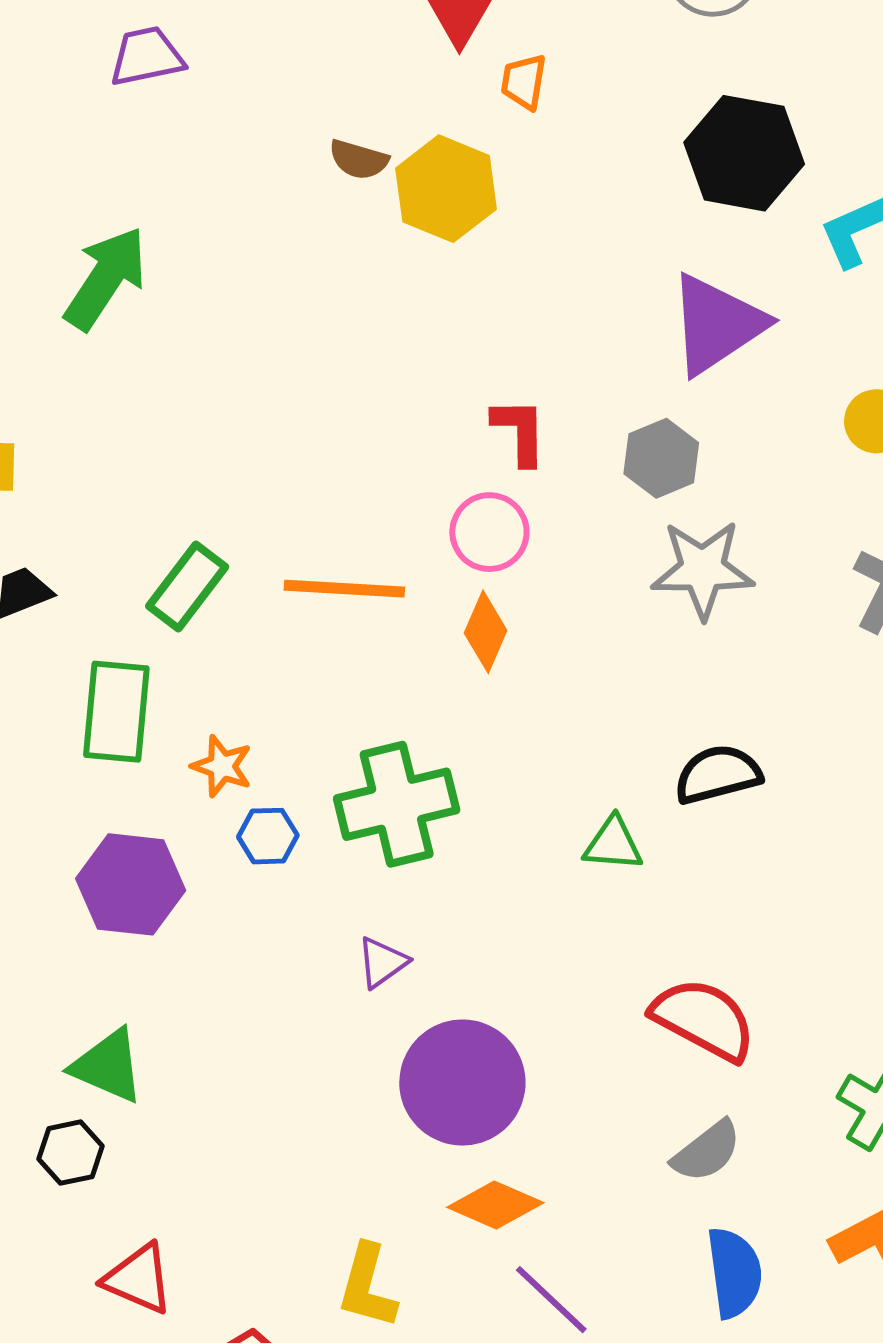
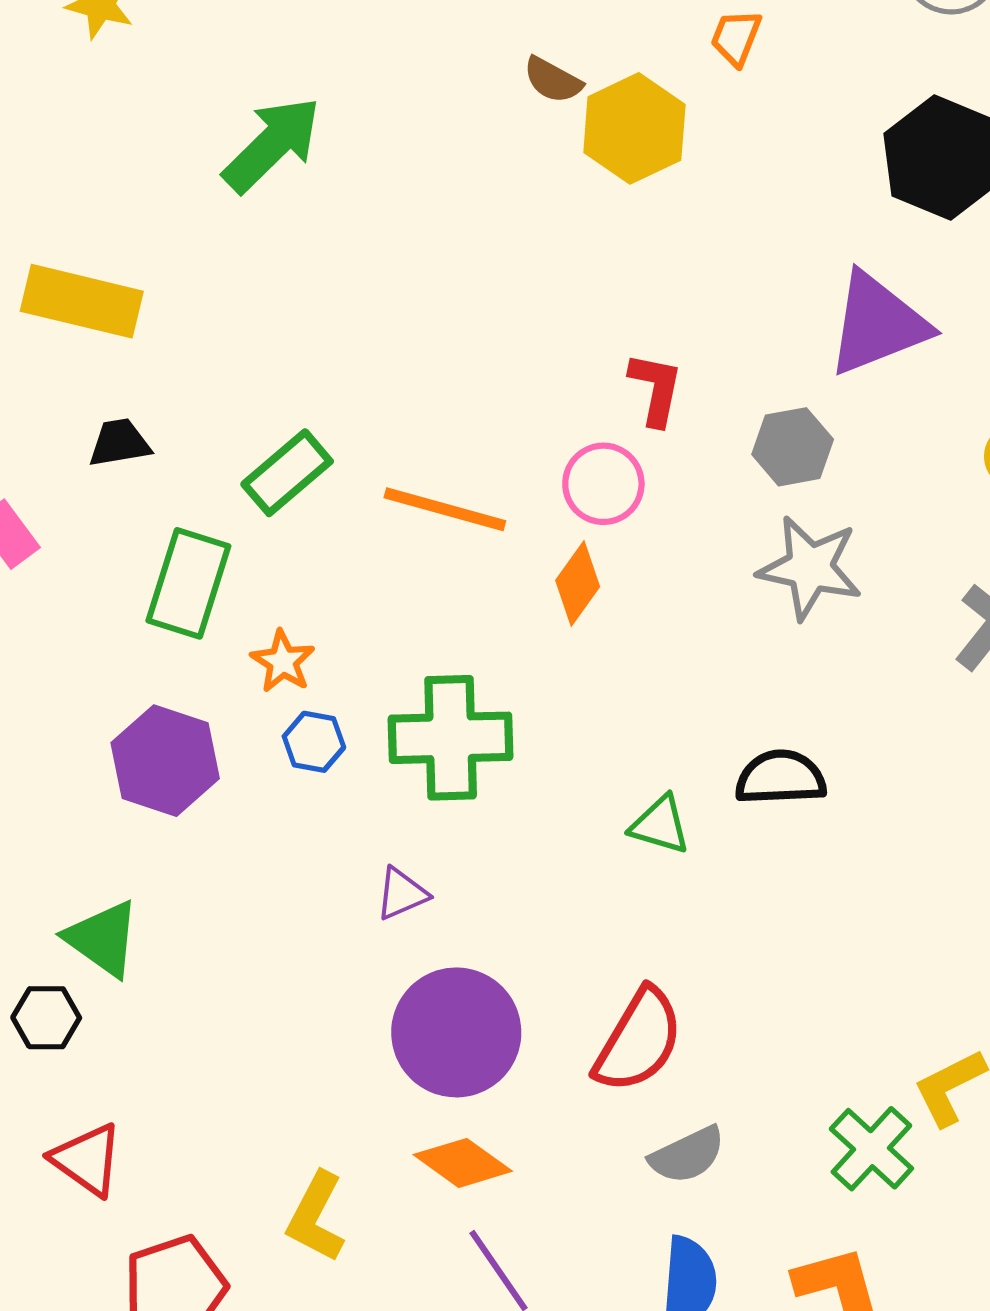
red semicircle: (704, 1019) -> (639, 1040), moved, turned 80

